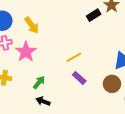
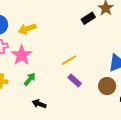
yellow arrow: (32, 25) -> (27, 29), turned 108
green arrow: (39, 82) -> (30, 79), moved

